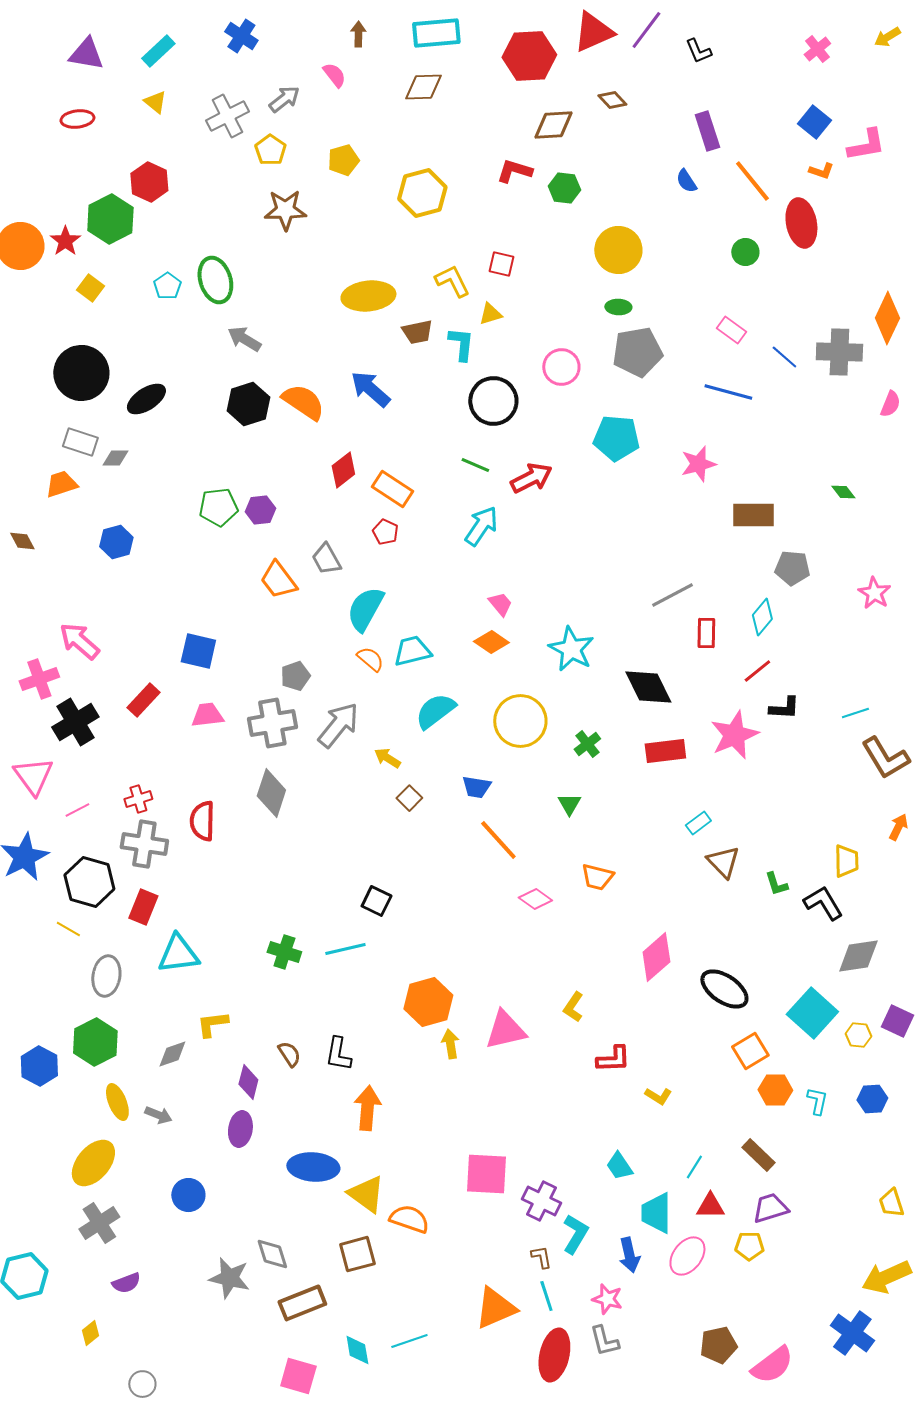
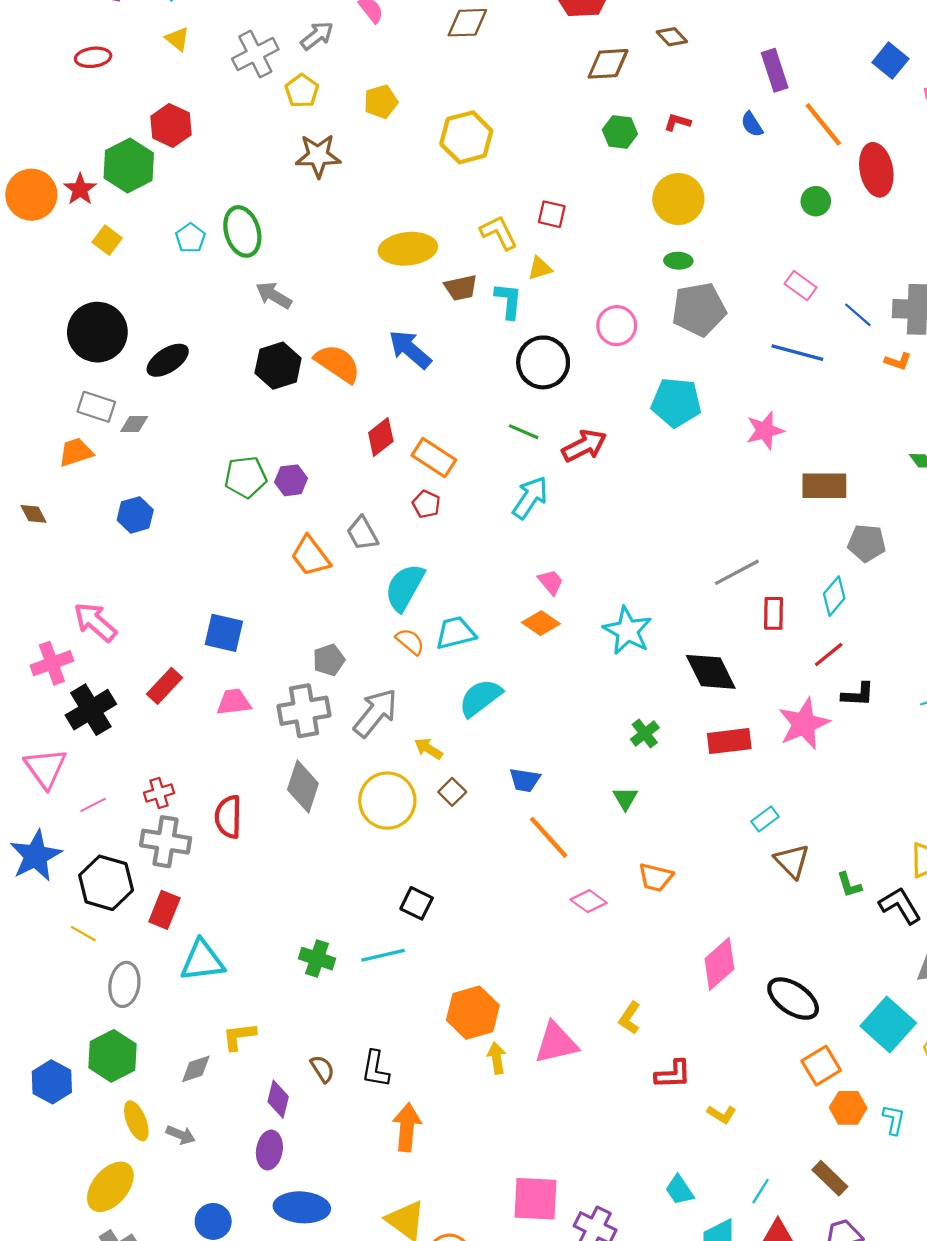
red L-shape: (514, 171) -> (677, 122), moved, size x0.7
orange L-shape: (821, 171) -> (898, 361), moved
yellow circle: (520, 721) -> (387, 801), moved
blue ellipse: (313, 1167) -> (302, 1207), moved

